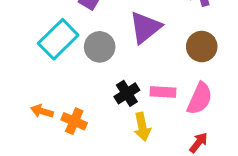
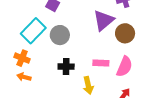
purple triangle: (145, 27) -> (104, 20), moved
black cross: (127, 93) -> (66, 67), moved, turned 35
orange cross: (74, 121) -> (22, 58), moved

